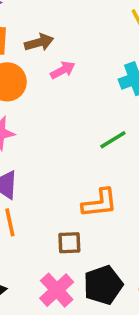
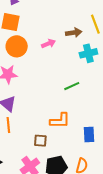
brown arrow: (39, 42) -> (74, 33), moved

